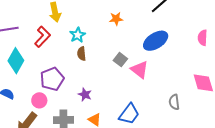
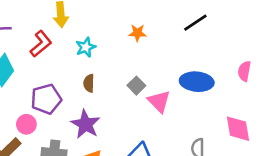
blue ellipse: (156, 41) -> (197, 82), moved, turned 30
brown semicircle: (82, 54) -> (89, 83), moved
purple star: (85, 95) -> (85, 124), size x1.6

